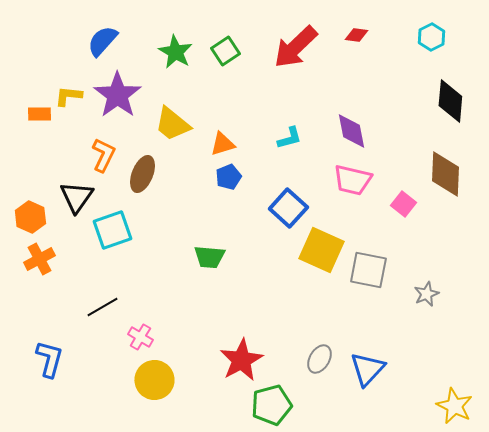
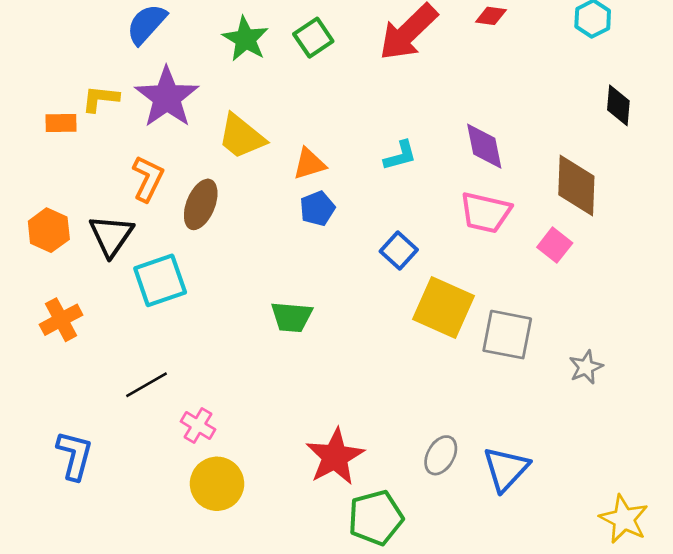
black diamond: (450, 101) -> (618, 105), size x0.7
brown diamond: (445, 174) -> (576, 185), moved
blue square: (288, 208) -> (399, 251), size x0.7
orange hexagon: (30, 217) -> (49, 230), moved

